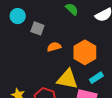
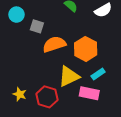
orange semicircle: (54, 47) -> (54, 44), size x1.6
yellow triangle: (67, 79) -> (69, 76), turned -35

